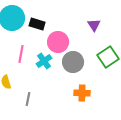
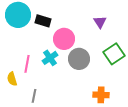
pink line: (21, 54) -> (27, 64), moved
orange cross: (82, 93) -> (101, 95), moved

